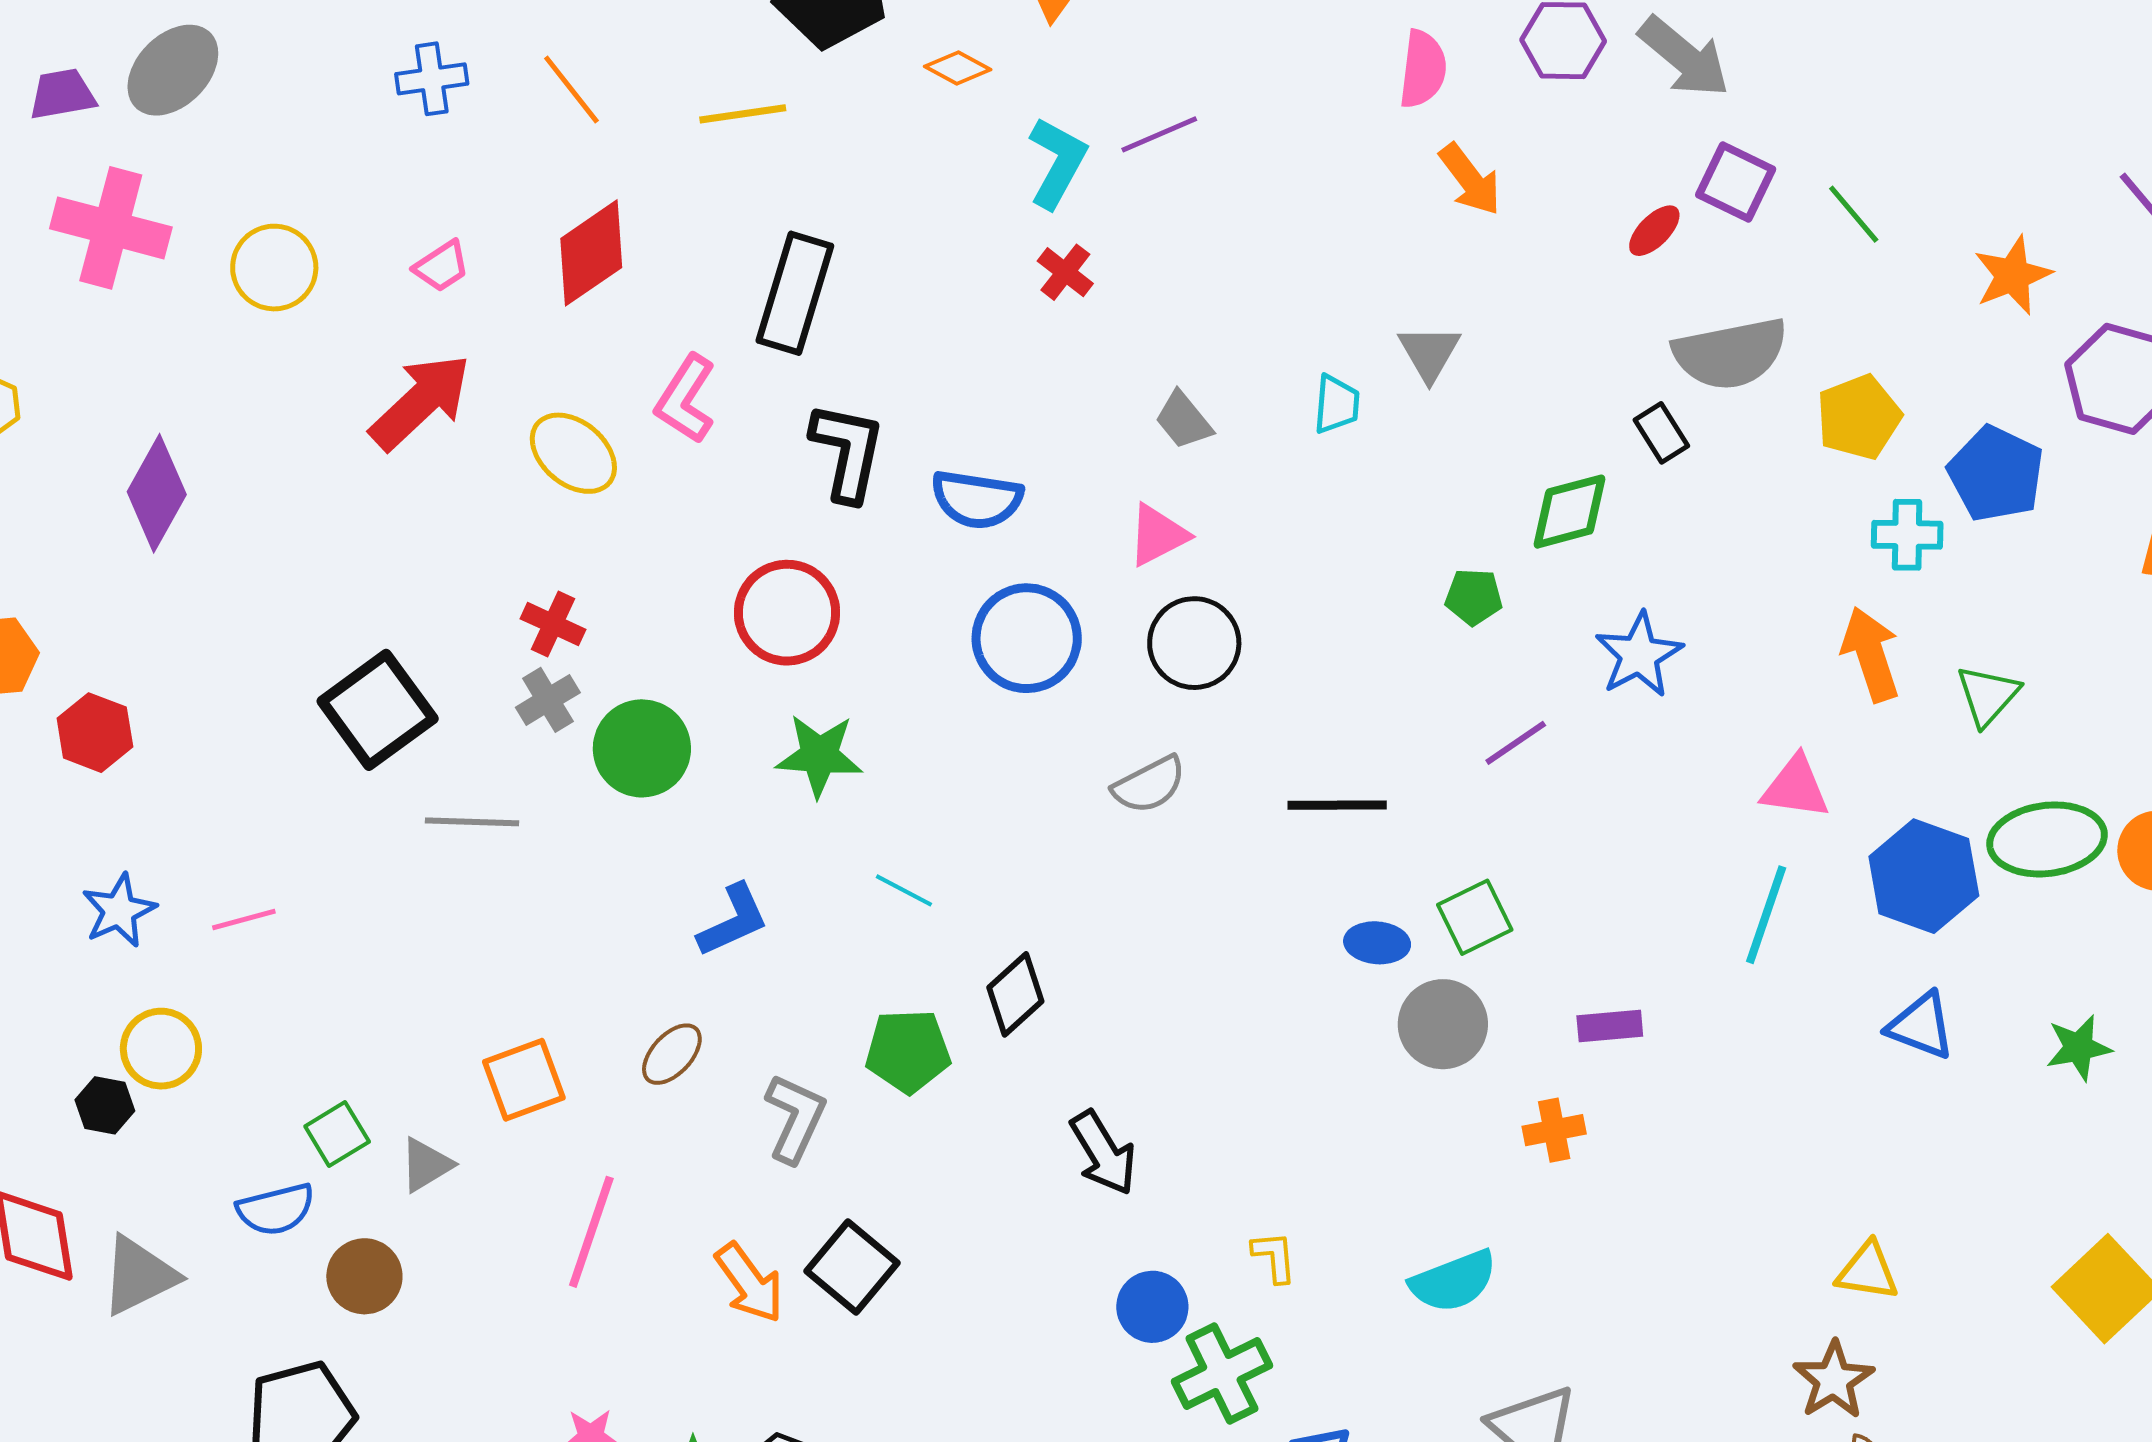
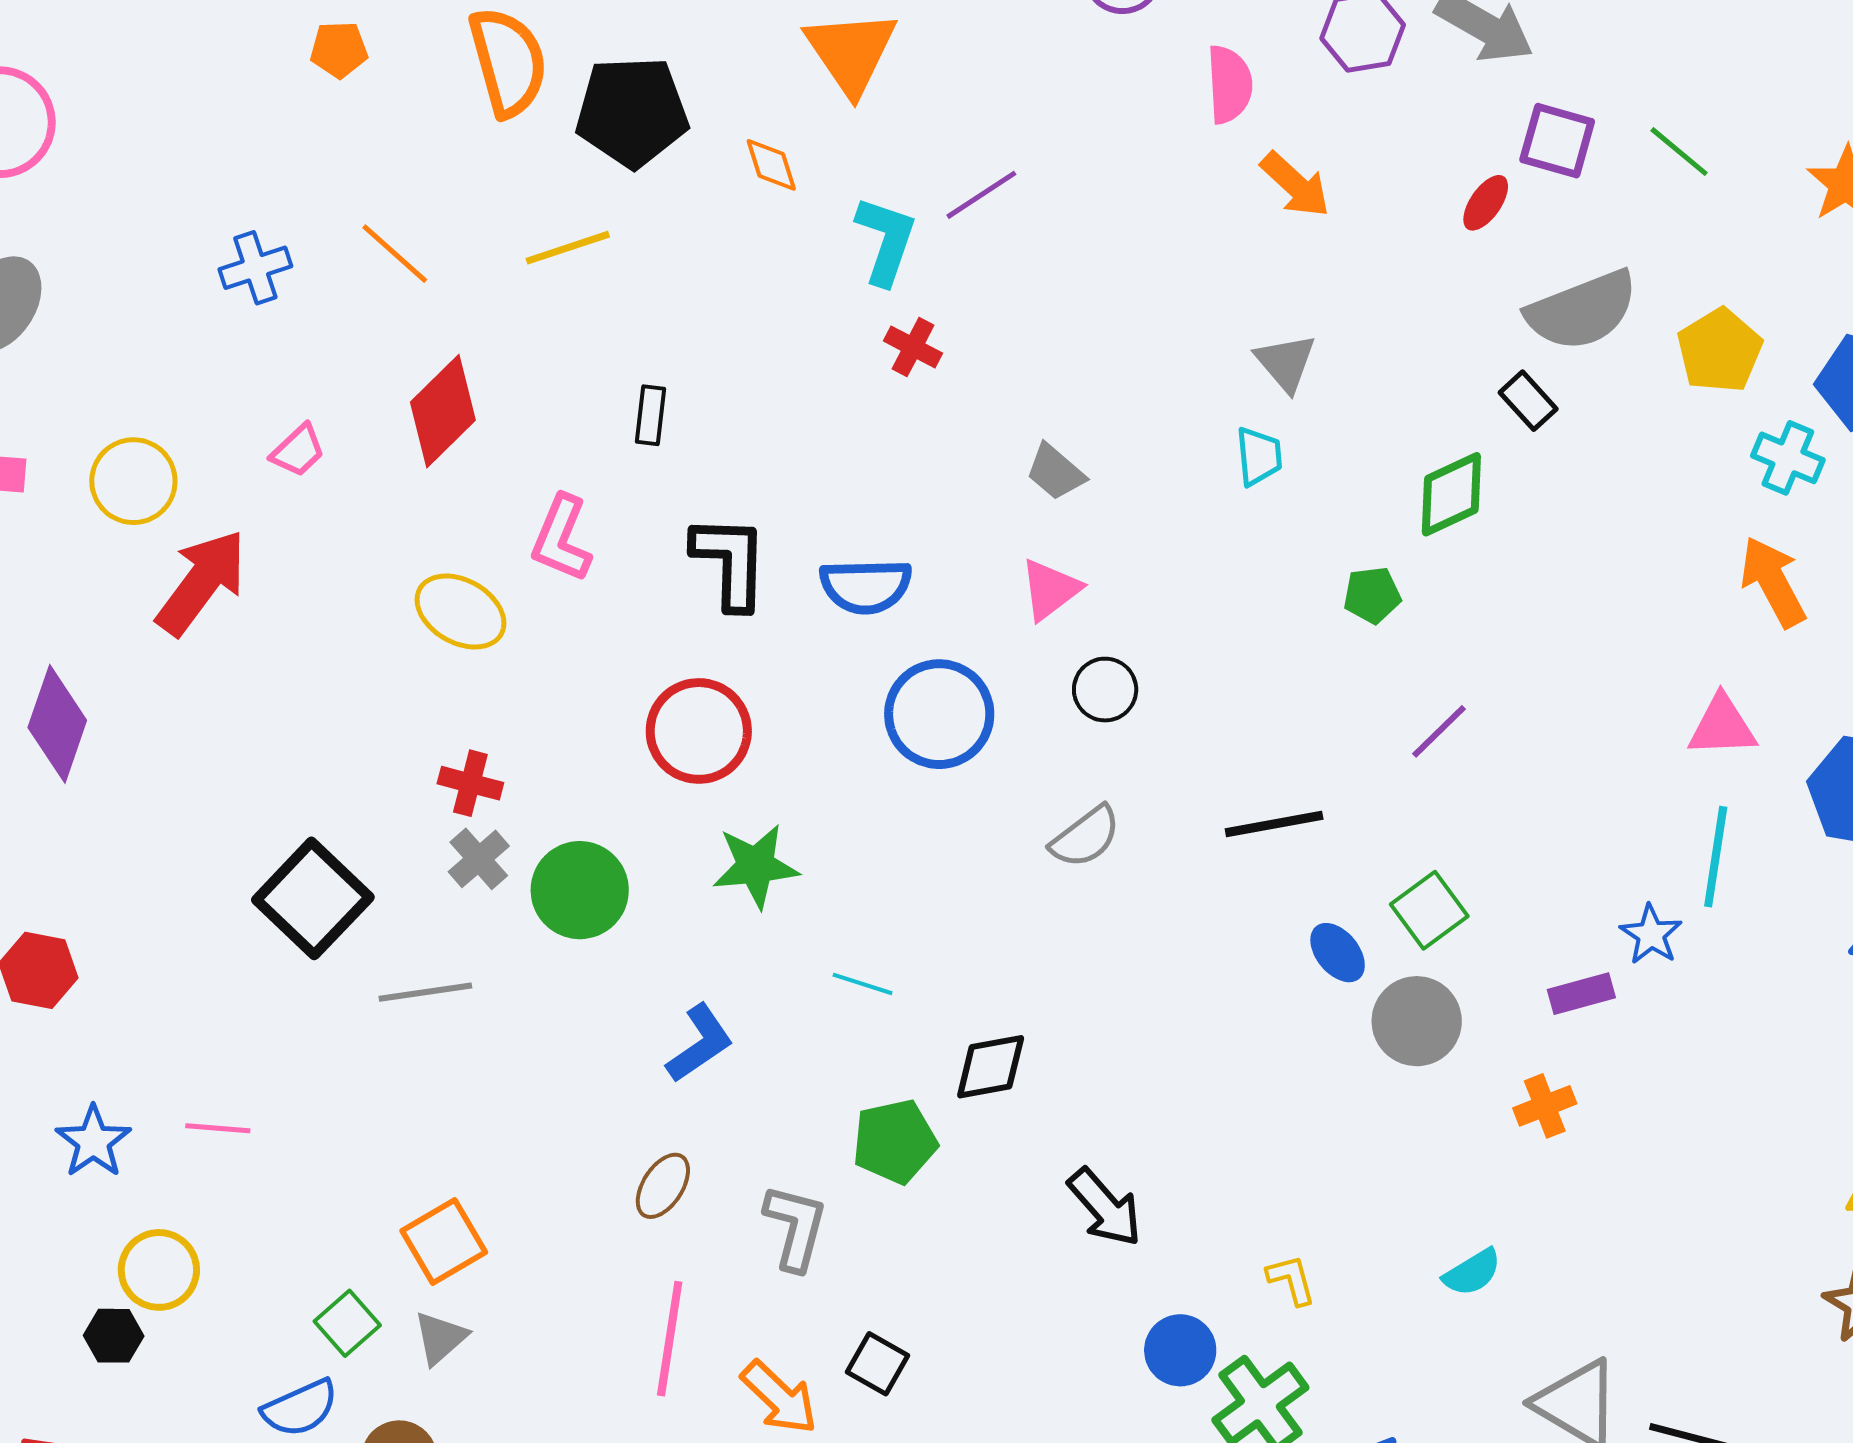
orange diamond: (958, 68) -> (771, 165), turned 54
black rectangle: (795, 293) -> (651, 415), size x0.5
red arrow: (420, 402) -> (201, 582), moved
cyan trapezoid: (1337, 404) -> (1259, 456), moved
cyan cross: (1907, 535) -> (1788, 458), turned 32
black circle: (1194, 643) -> (1105, 690), size x0.7
blue star: (1639, 655) -> (1651, 935), moved, size x0.7
pink line: (244, 919) -> (218, 1128), turned 30
blue ellipse: (1377, 943) -> (1338, 953), turned 56
black diamond: (1015, 994) -> (991, 1067), turned 42
orange square: (524, 1080) -> (444, 1242), moved
pink line: (591, 1232) -> (670, 1339), moved
black square: (852, 1267) -> (877, 1364), size x0.7
cyan semicircle: (1454, 1281) -> (1472, 1272), size x0.7

